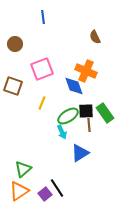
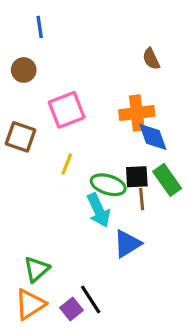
blue line: (43, 17) -> (40, 27), moved
orange cross: (86, 71) -> (137, 113), turned -30
blue diamond: (74, 86) -> (153, 137), moved
green ellipse: (68, 116) -> (108, 185), turned 50
cyan arrow: (62, 132) -> (99, 210), size x1.5

